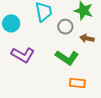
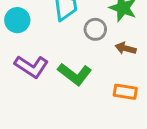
green L-shape: (67, 58) -> (75, 74), moved
orange rectangle: (77, 83) -> (125, 92), moved

